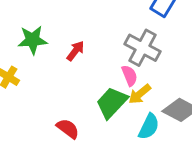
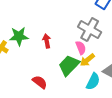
green star: (33, 40) -> (19, 36), moved
red arrow: (75, 51) -> (47, 41), moved, turned -48

